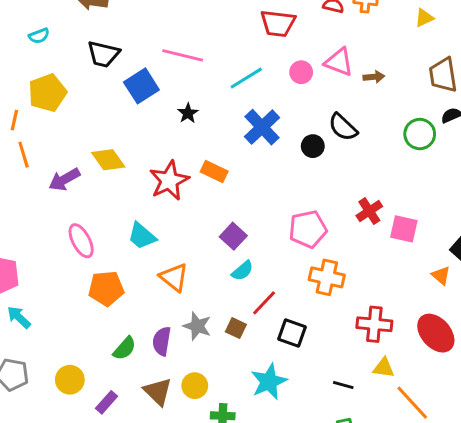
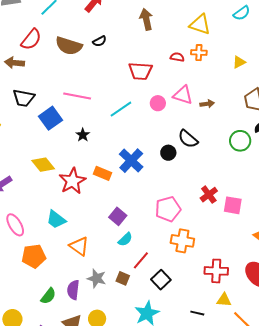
blue cross: (262, 127) -> (131, 161), moved
yellow diamond: (108, 160) -> (43, 165), moved
black square: (292, 333) -> (161, 280), turned 30

